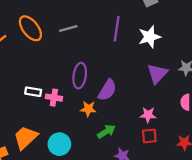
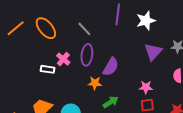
orange ellipse: (30, 28) -> (46, 28), moved
gray line: (68, 29) -> (84, 29), moved, turned 63
pink cross: (54, 98) -> (63, 59), moved, turned 32

